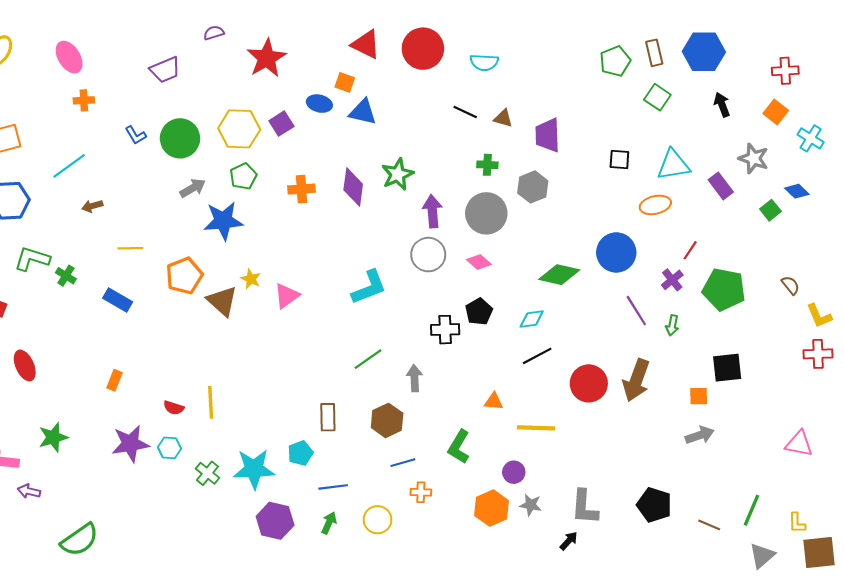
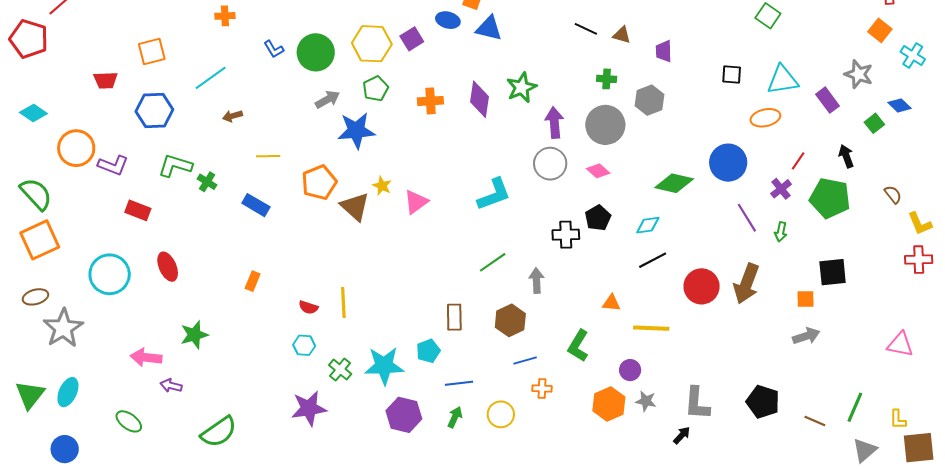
black arrow: (722, 105) -> (846, 156), moved
purple trapezoid: (548, 135) -> (664, 51), size x0.7
purple star: (130, 444) -> (309, 408), moved

